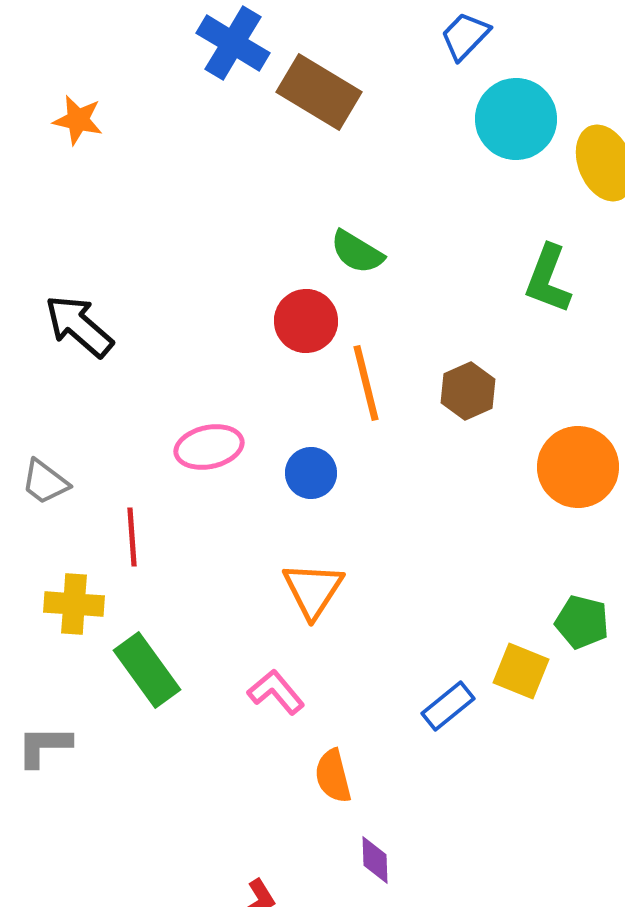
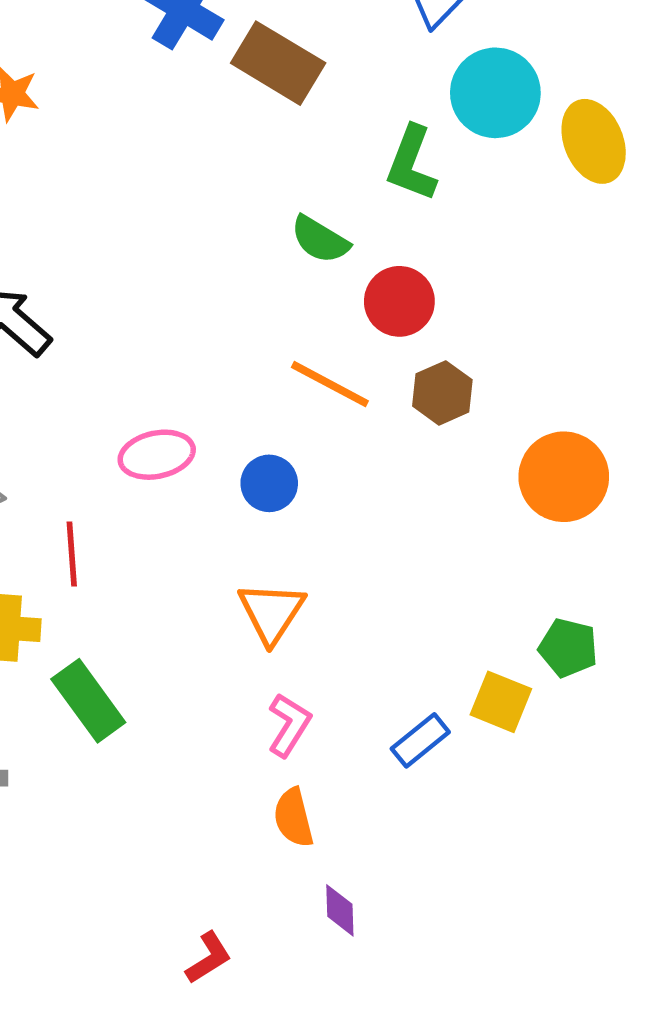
green L-shape: (548, 279) -> (412, 163), moved
red circle: (306, 321) -> (399, 301), moved
orange line: (366, 383) -> (330, 384), turned -48
pink L-shape: (276, 692) -> (289, 725), moved, turned 72

